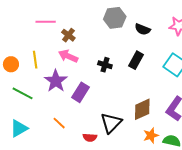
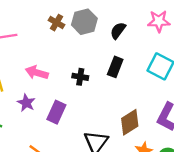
black semicircle: (143, 29) -> (118, 31), turned 112
brown cross: (68, 35) -> (57, 23), moved
purple star: (56, 81) -> (26, 103), size x0.7

